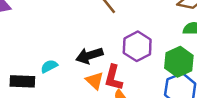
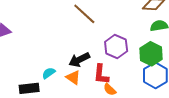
orange triangle: (95, 81) -> (73, 77), moved

